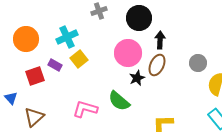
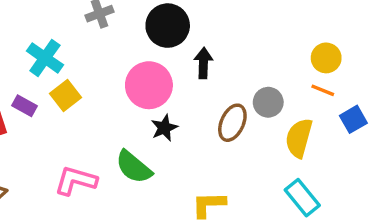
cyan cross: (67, 37) -> (45, 58), turned -30
brown ellipse: (157, 65) -> (232, 123), moved

